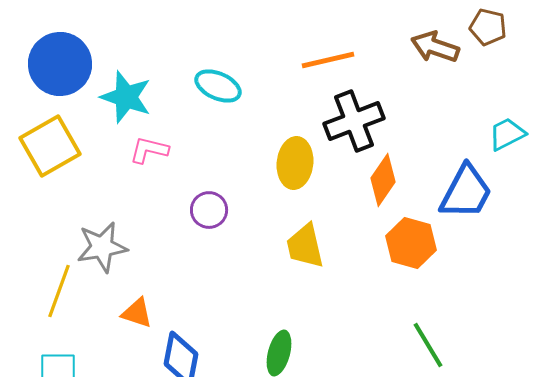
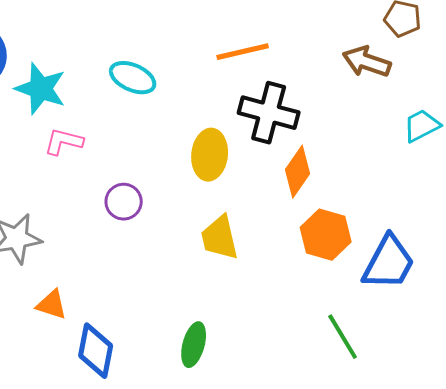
brown arrow: (435, 47) -> (367, 62), moved
black cross: (354, 121) -> (269, 113), turned 36
blue trapezoid: (466, 192) -> (389, 263), moved

